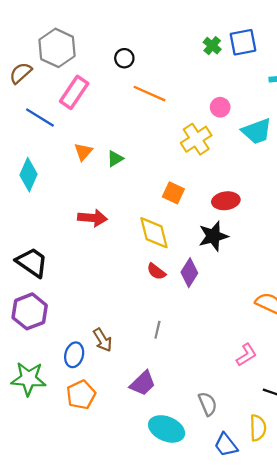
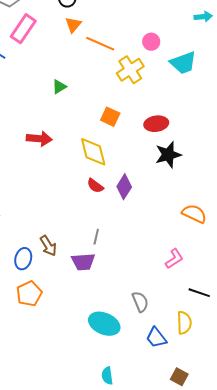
orange line: (149, 94) -> (100, 44), moved
orange triangle: (83, 152) -> (73, 25), moved
black star: (213, 236) -> (168, 155), moved
purple trapezoid: (143, 383) -> (83, 262), moved, turned 40

